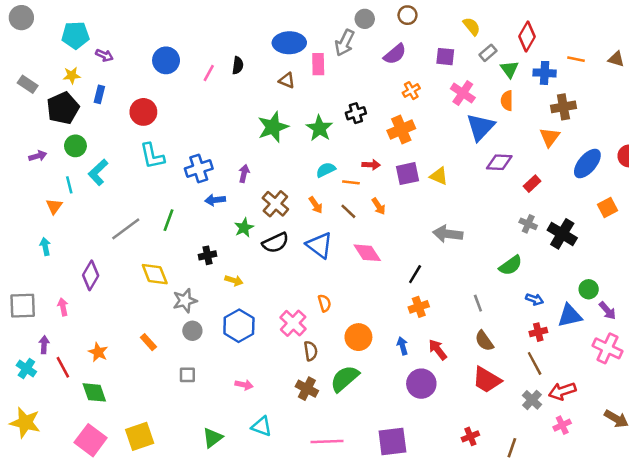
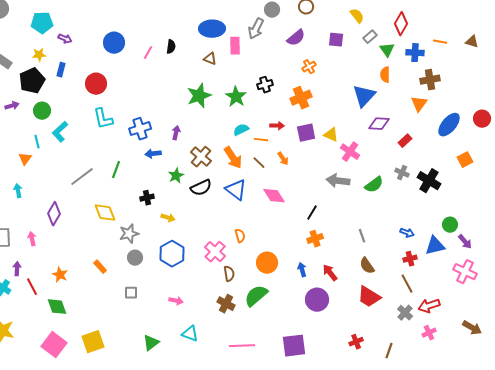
pink cross: (463, 93) -> (350, 152), moved
purple arrow: (38, 156) -> (12, 106), moved
orange arrow: (316, 205) -> (233, 158), size x1.6
green semicircle: (511, 265) -> (374, 185), moved

